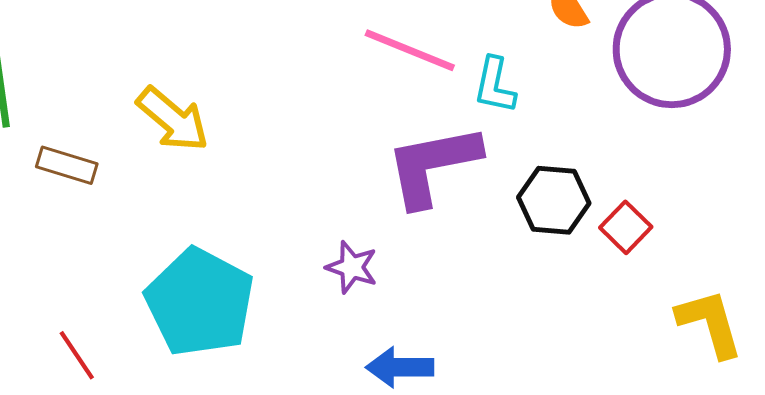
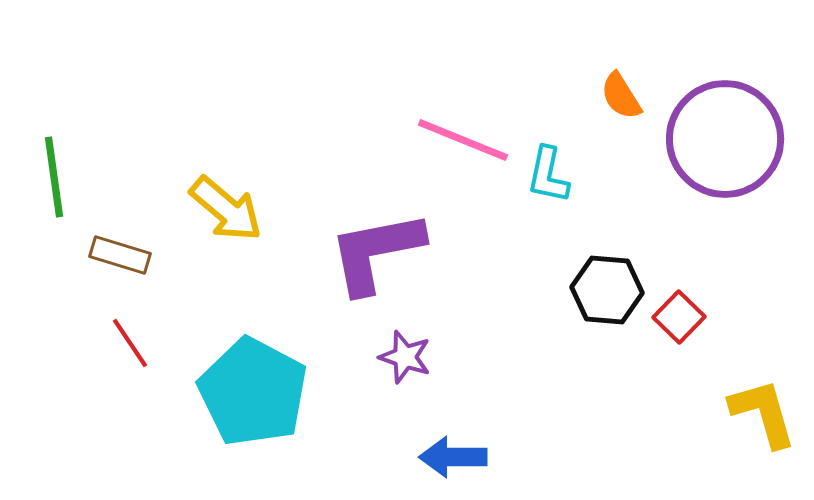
purple L-shape: (433, 165) -> (376, 252), moved
red line: (77, 355) -> (130, 343), moved

